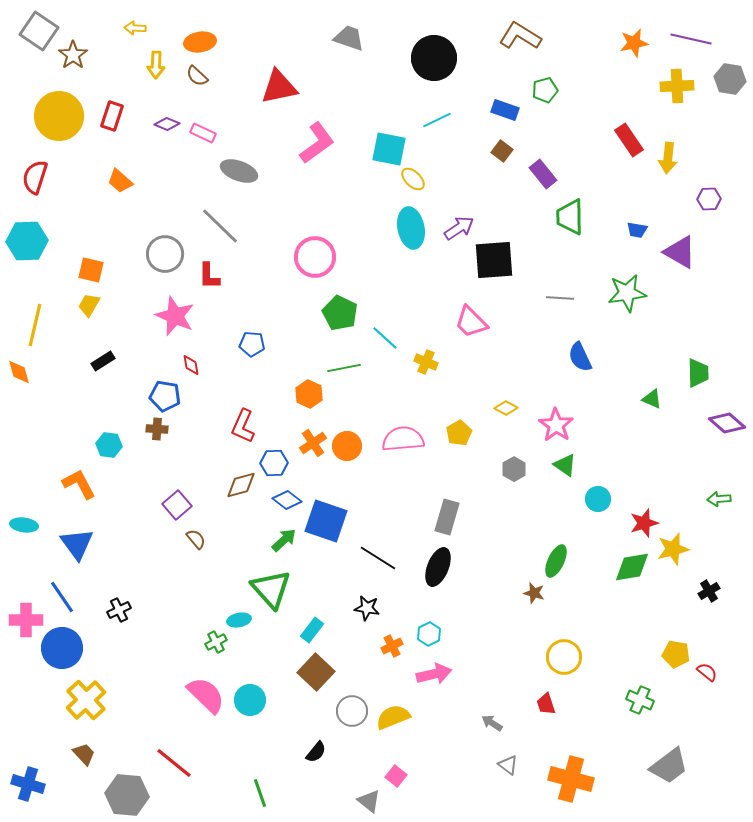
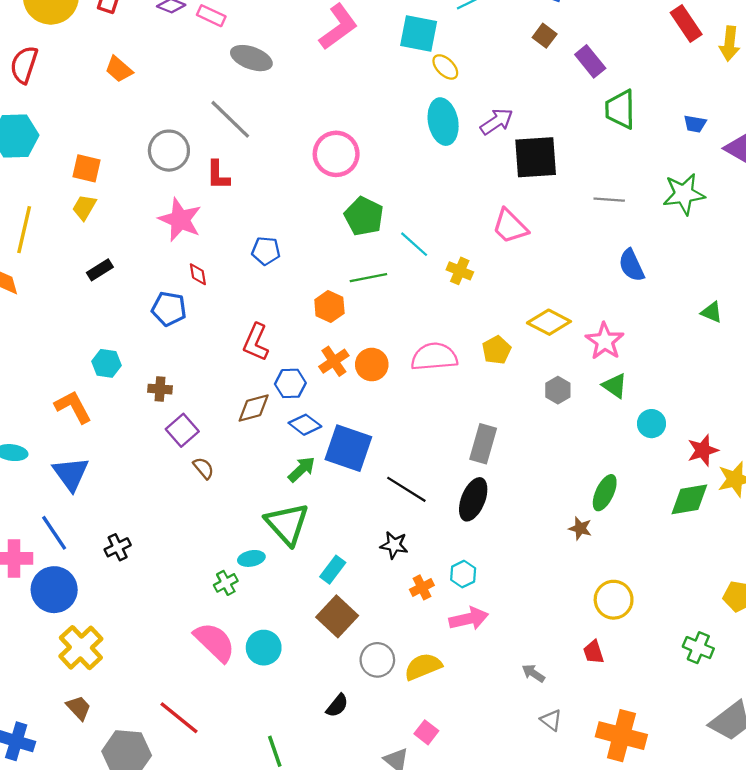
yellow diamond: (506, 408) -> (549, 322), size x1.6
brown cross: (157, 429) -> (160, 389), moved

